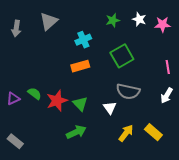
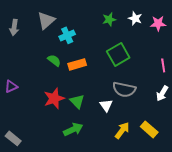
cyan cross: (83, 40) -> (67, 35), moved
green semicircle: (35, 93) -> (54, 60), moved
purple triangle: (13, 99) -> (11, 86), moved

